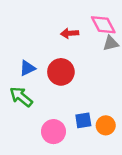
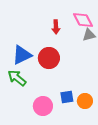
red arrow: (70, 33) -> (56, 27), turned -88
blue triangle: (27, 68) -> (22, 55), size x1.5

